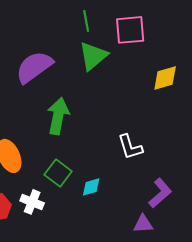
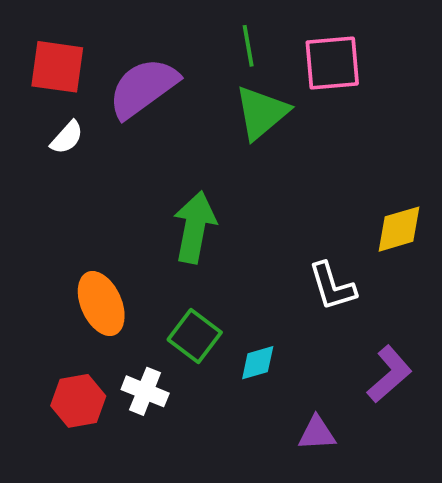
purple semicircle: (34, 67) -> (143, 88), moved
yellow diamond: (165, 78) -> (399, 229), moved
purple triangle: (143, 224) -> (317, 433), moved

